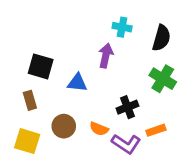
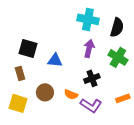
cyan cross: (122, 27) -> (88, 19), size x1.5
purple arrow: (106, 56) -> (89, 48), moved
orange rectangle: (156, 130) -> (123, 98), moved

